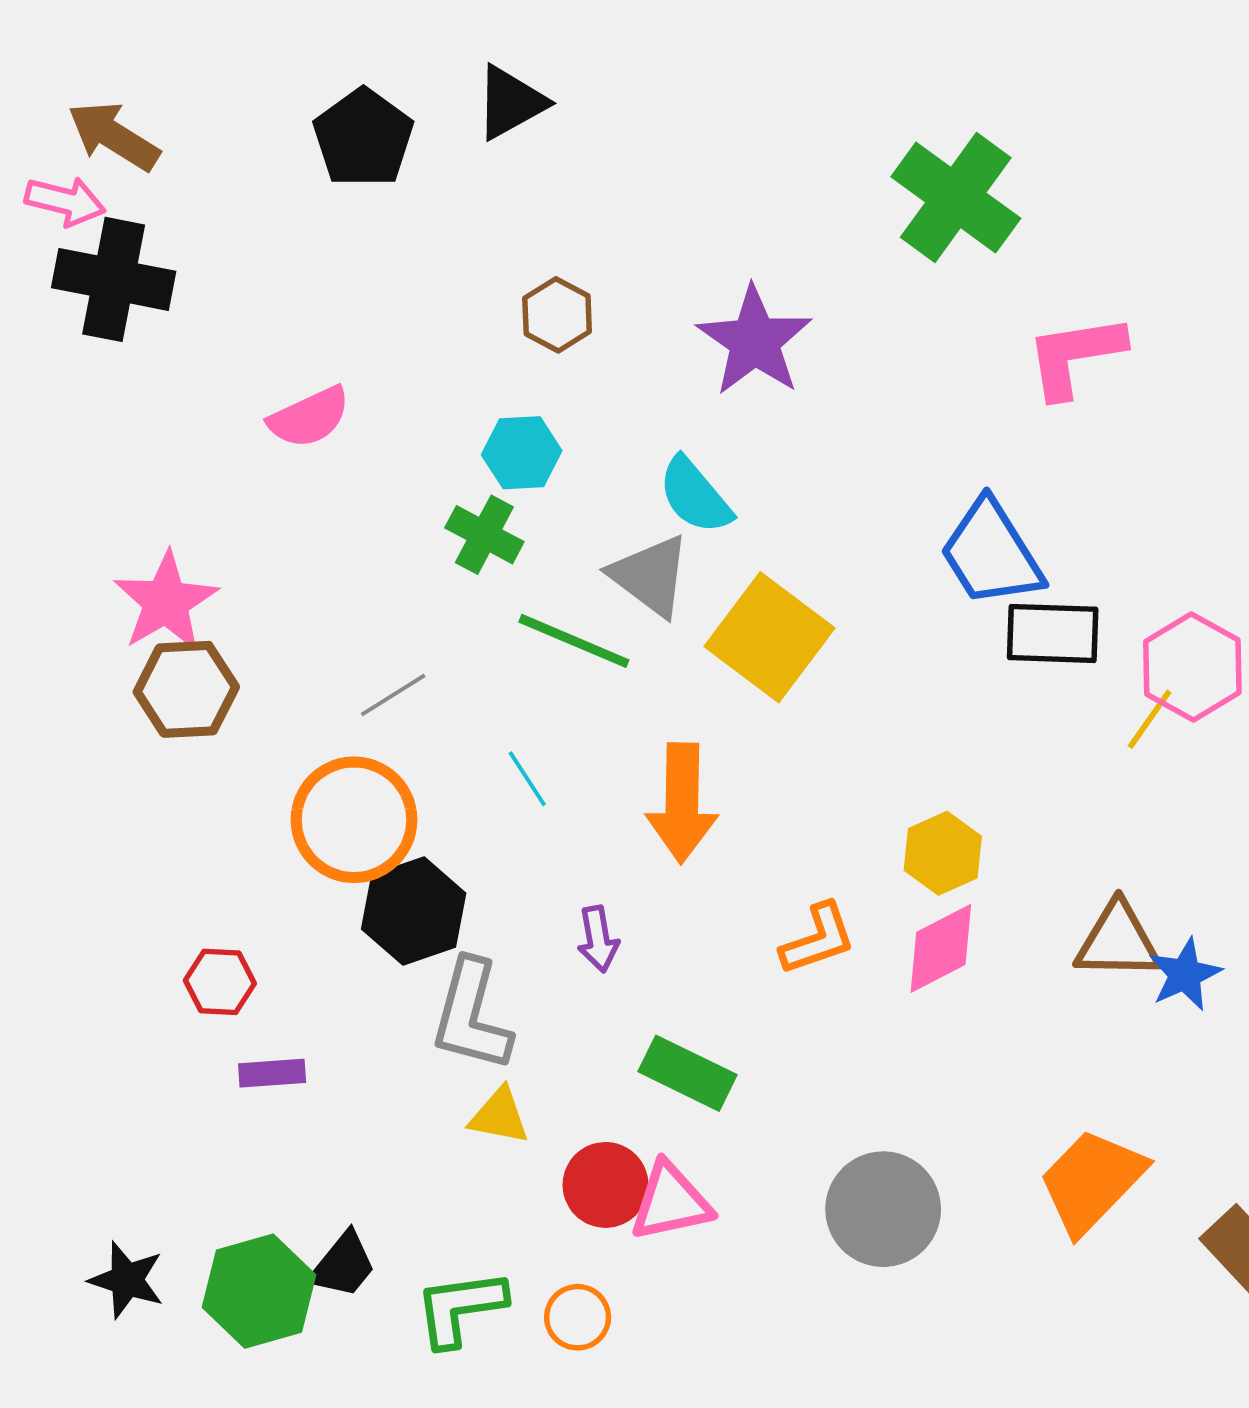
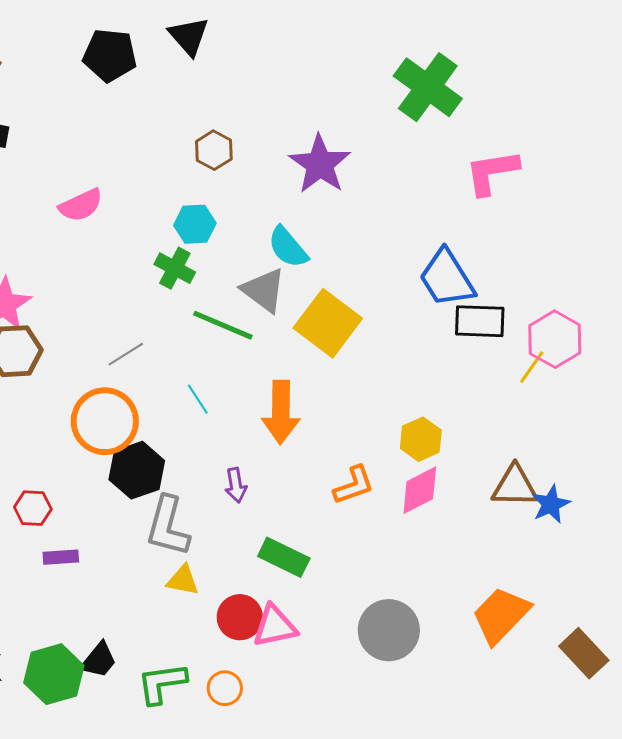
black triangle: (510, 102) -> (189, 36), turned -42
black pentagon: (363, 138) -> (110, 55), turned -30

